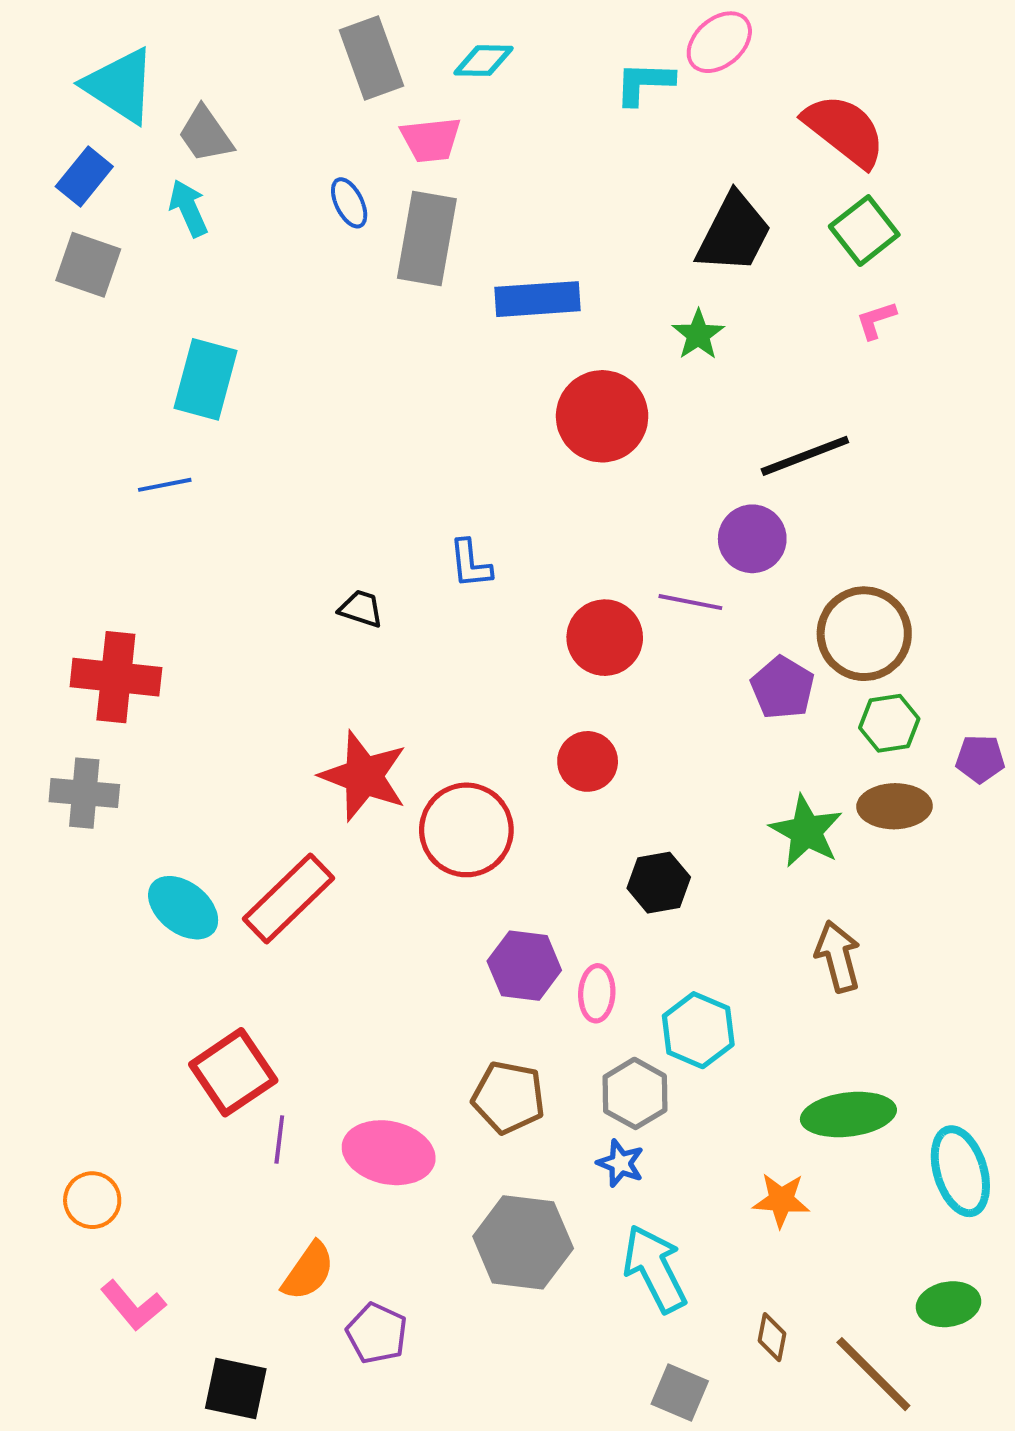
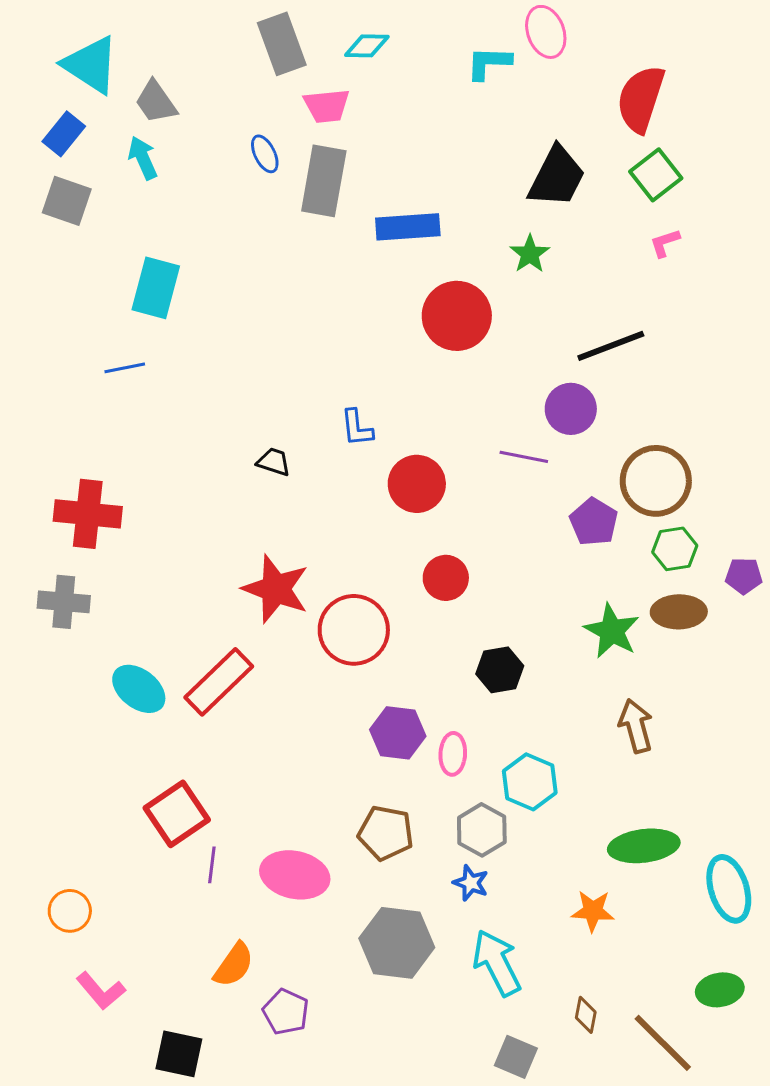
pink ellipse: (719, 42) -> (546, 32), turned -69
red semicircle: (844, 130) -> (641, 99), turned -110
red circle: (605, 638) -> (417, 484), moved

